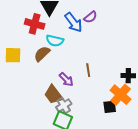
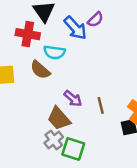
brown semicircle: (42, 54) -> (40, 70), turned -90
brown line: (88, 70) -> (101, 105), moved
gray cross: (64, 105) -> (54, 140), moved

